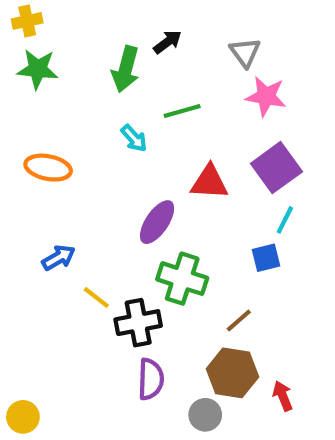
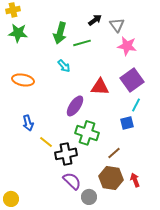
black arrow: (168, 42) -> (95, 20), moved
green line: (182, 111) -> (82, 43), moved
blue arrow: (59, 258) -> (28, 123), turned 105
purple semicircle: (151, 379) -> (72, 181), turned -48
red arrow: (283, 396) -> (135, 180), moved
gray circle: (205, 415) -> (89, 197), moved

